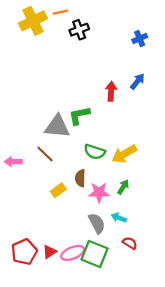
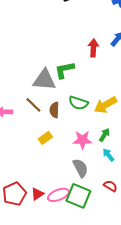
brown semicircle: (80, 178) -> (54, 110), moved
cyan arrow: (119, 218) -> (108, 155), moved, turned 32

